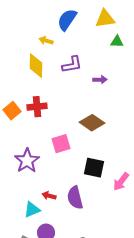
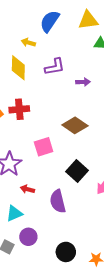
black square: (94, 168) -> (77, 171), turned 30
red arrow: (49, 196) -> (27, 189), moved

